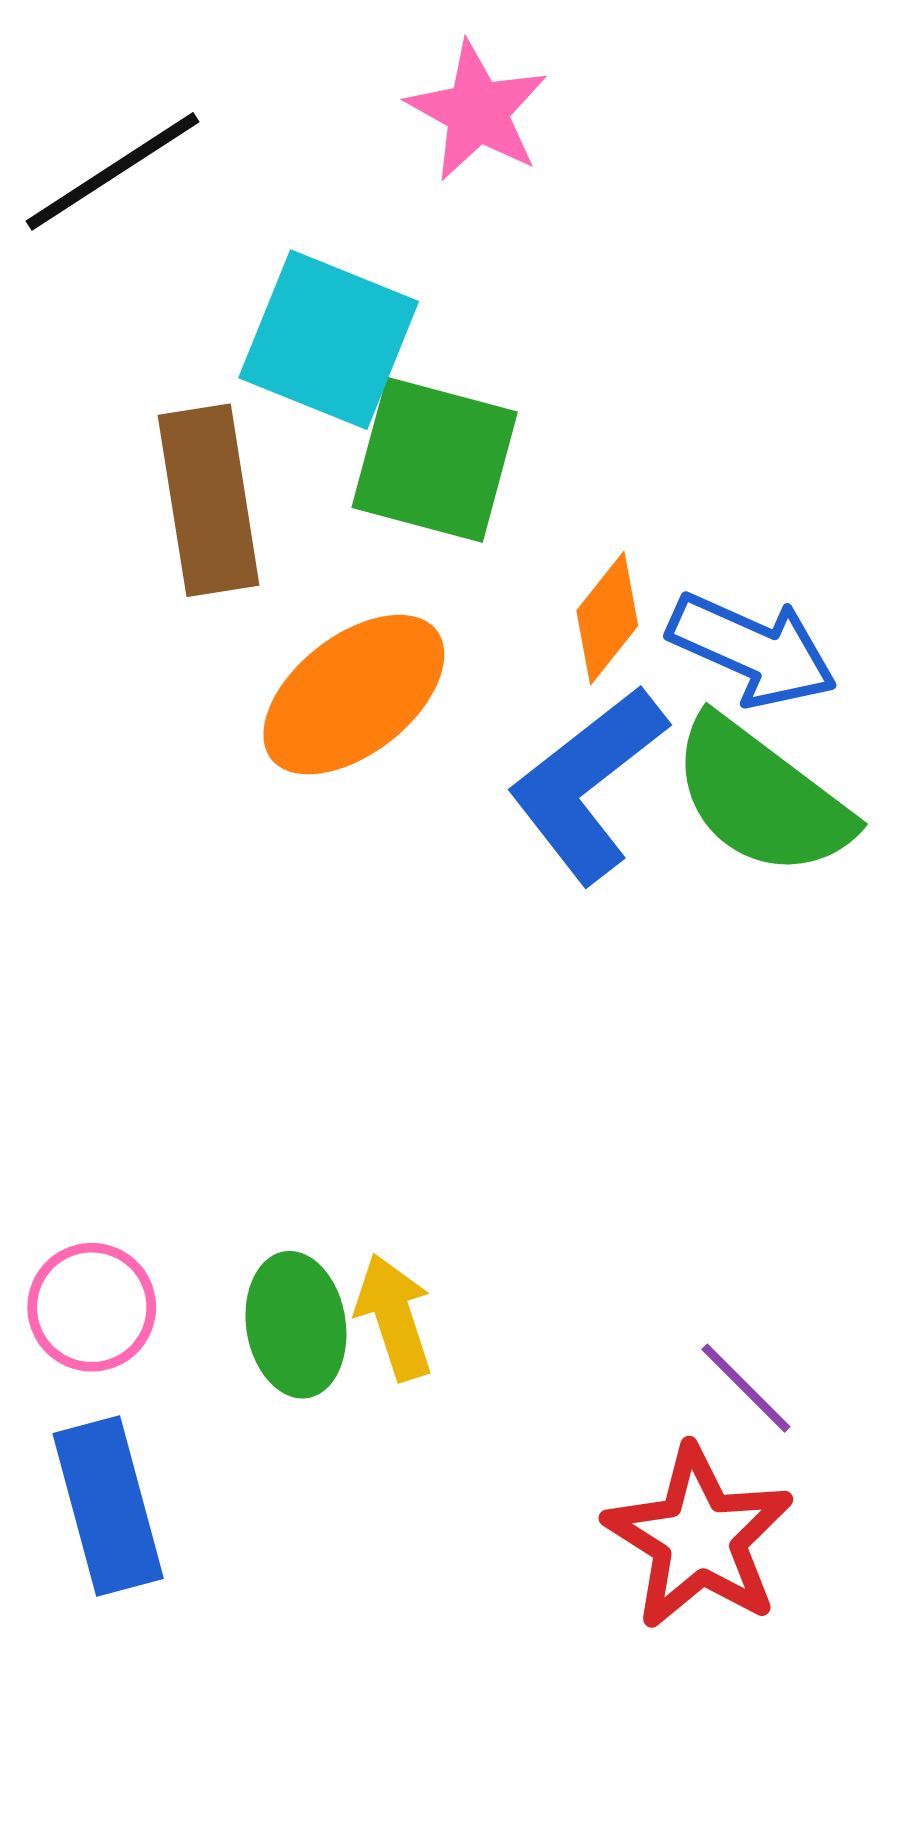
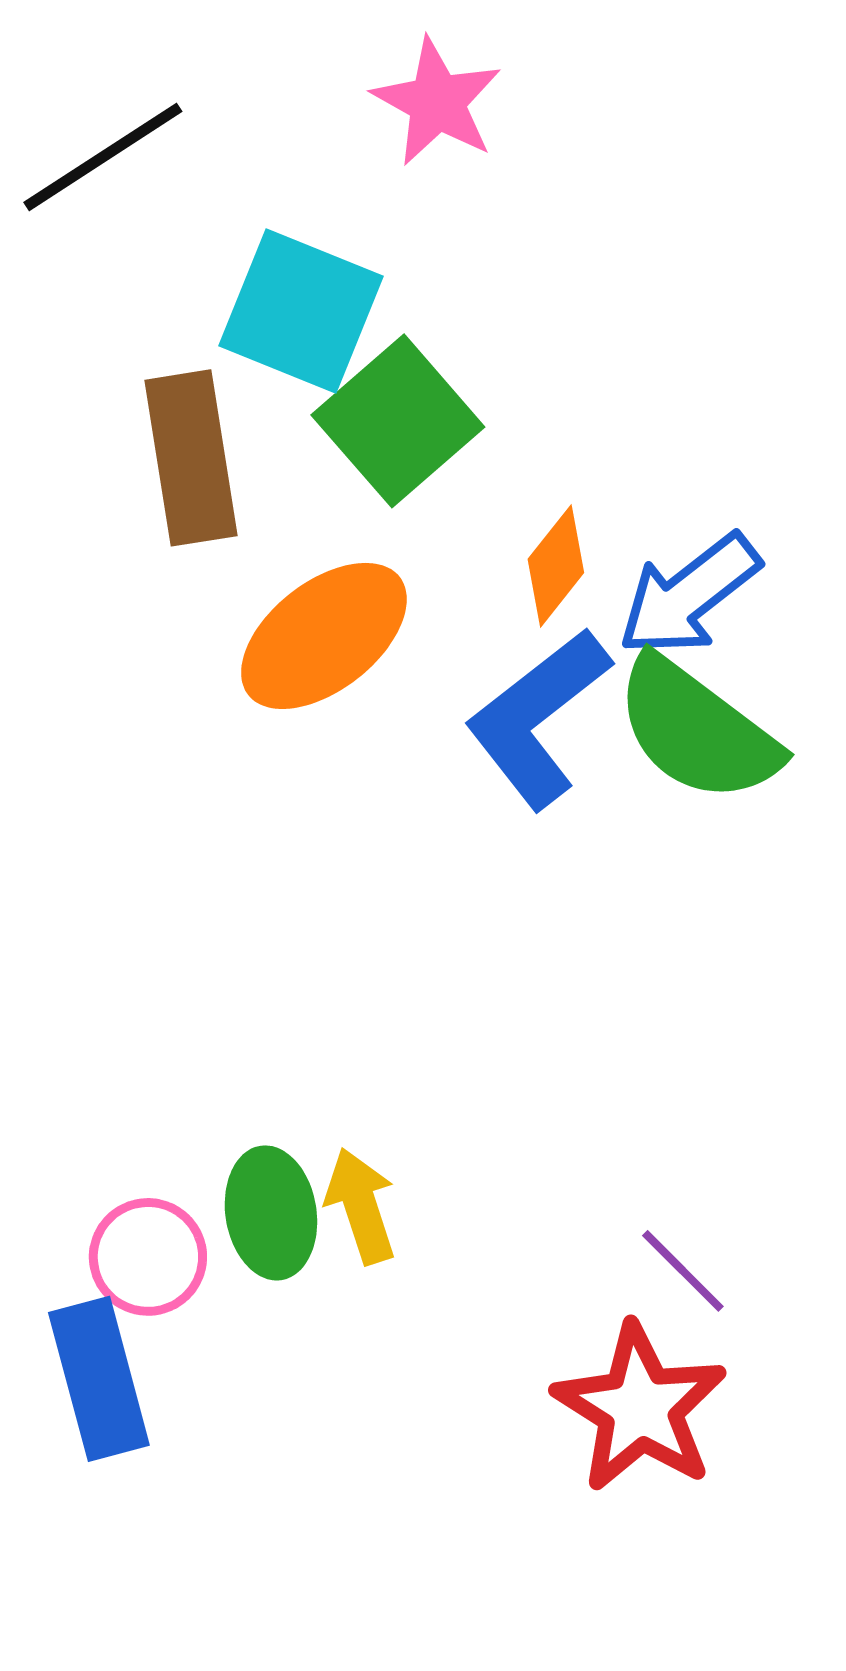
green square: (435, 460) -> (398, 421), turned 34
blue arrow: (752, 650) -> (689, 595), turned 118
pink circle: (92, 1307) -> (148, 1257), moved

